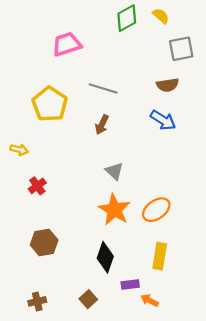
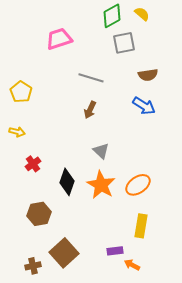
gray square: (181, 49) -> (124, 43), moved
yellow pentagon: (50, 104) -> (21, 92), moved, size x0.7
black diamond: (105, 257) -> (67, 182), moved
brown square: (88, 299) -> (64, 253), moved, size x1.8

